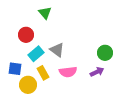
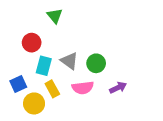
green circle: (105, 53) -> (96, 63), moved
cyan rectangle: (36, 54) -> (44, 66), turned -35
blue square: (15, 69) -> (18, 84), turned -32

